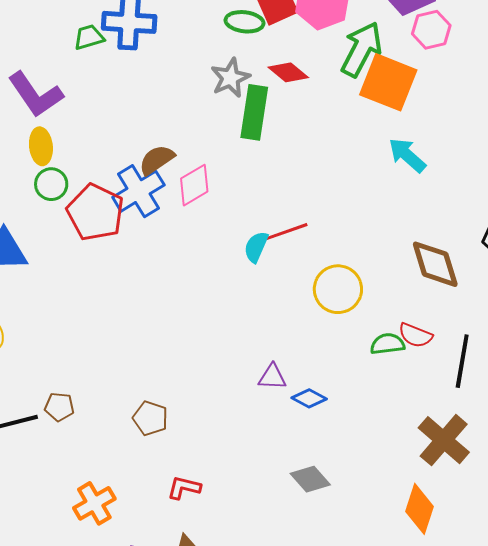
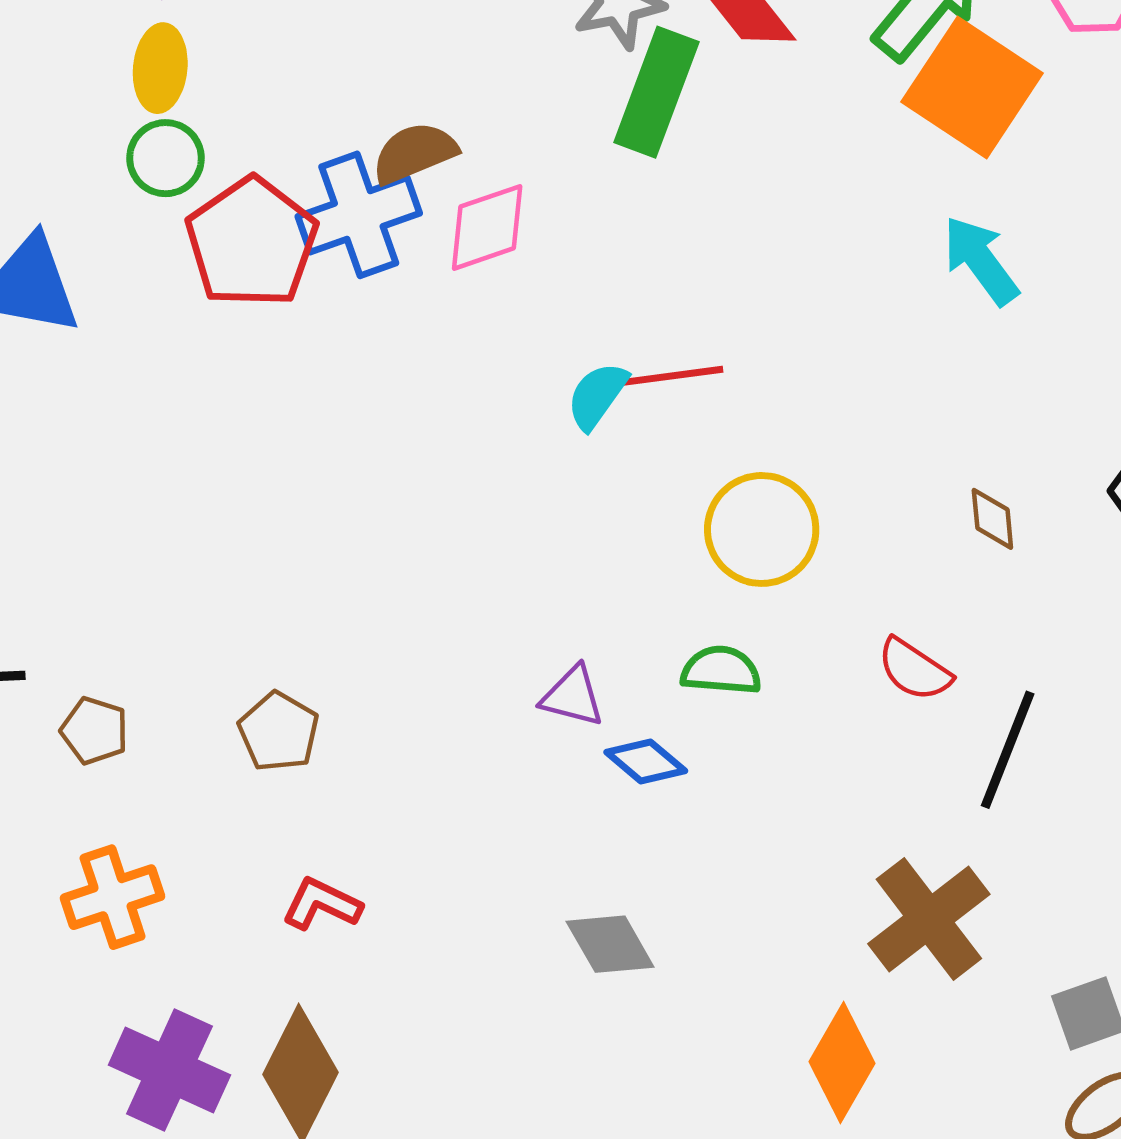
brown diamond: (435, 264) -> (992, 519), size x0.5
green semicircle: (387, 344) -> (721, 670), moved
brown pentagon: (59, 407) -> (94, 731), moved

